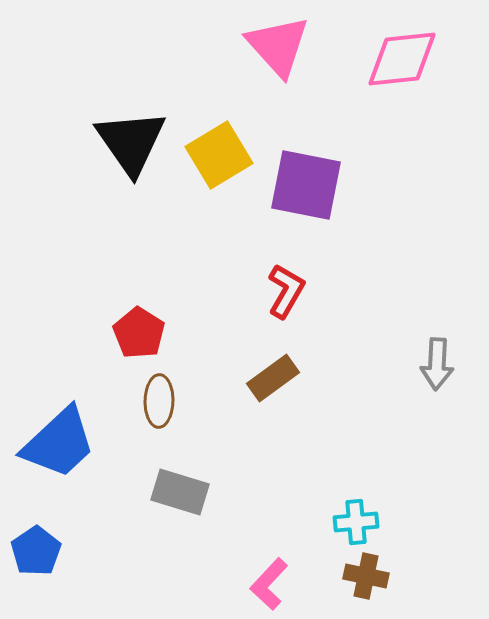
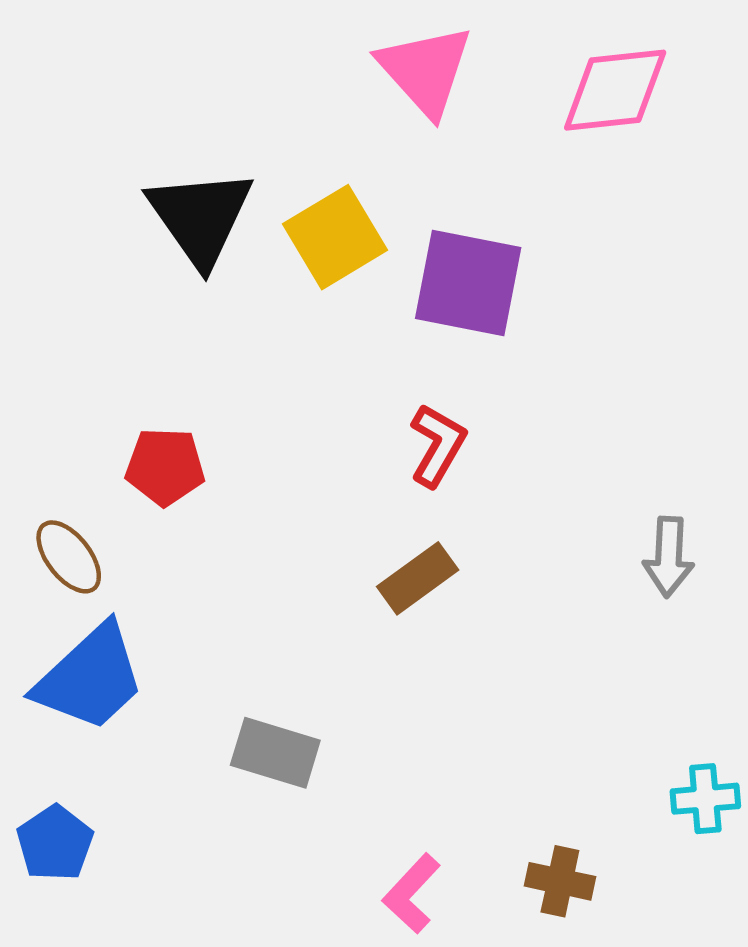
red pentagon: (139, 333) -> (165, 467), moved, turned -30
brown ellipse: (159, 401) -> (69, 557), moved, turned -39
cyan cross: (356, 522) -> (705, 799), moved

